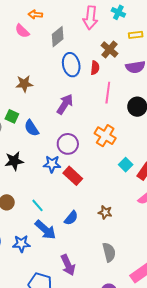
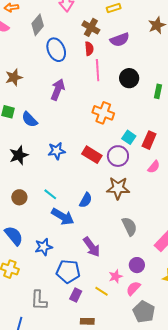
red semicircle: (95, 68) -> (89, 49), moved
purple circle: (68, 144) -> (118, 156), moved
red rectangle: (73, 176) -> (92, 155), moved
brown star: (105, 212) -> (118, 188), size x1.6
blue star: (21, 244) -> (44, 247), moved

